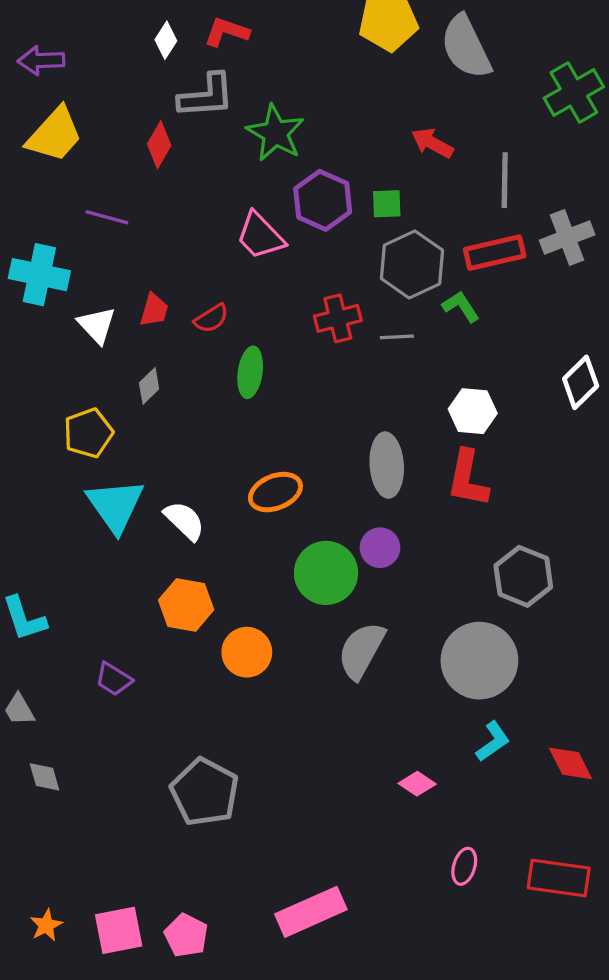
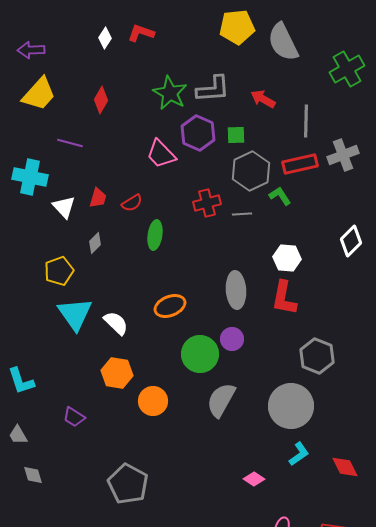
gray L-shape: (206, 96) -> (213, 89), moved

